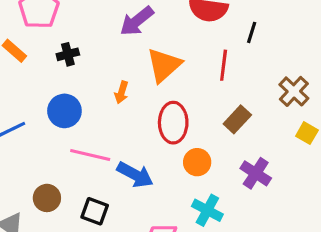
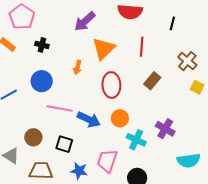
black line: (252, 32) -> (172, 23), moved
black cross: (68, 54) -> (42, 45), turned 32
orange circle: (197, 162) -> (120, 118), moved
purple cross: (256, 173) -> (165, 129), moved

